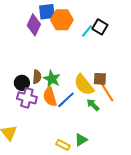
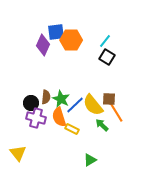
black square: (100, 27) -> (107, 57), moved
cyan line: (87, 31) -> (105, 41), moved
blue line: (66, 100) -> (75, 105), moved
yellow rectangle: (63, 145) -> (72, 129), moved

